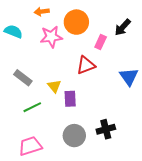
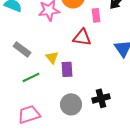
pink rectangle: (101, 42) -> (96, 15), turned -32
red triangle: (86, 65) -> (82, 37), turned 30

